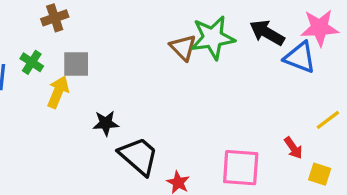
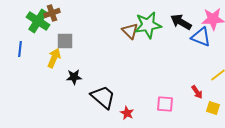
green cross: (32, 62) -> (38, 21), moved, size x1.6
black star: (106, 123) -> (74, 77), moved
pink square: (241, 168) -> (165, 104), size x0.7

